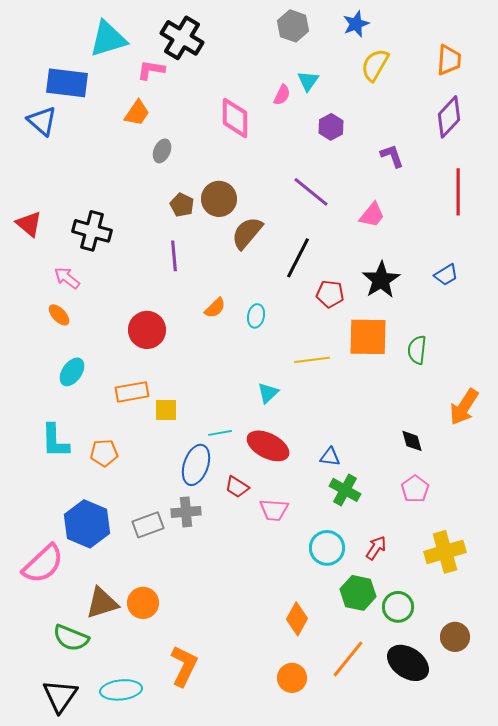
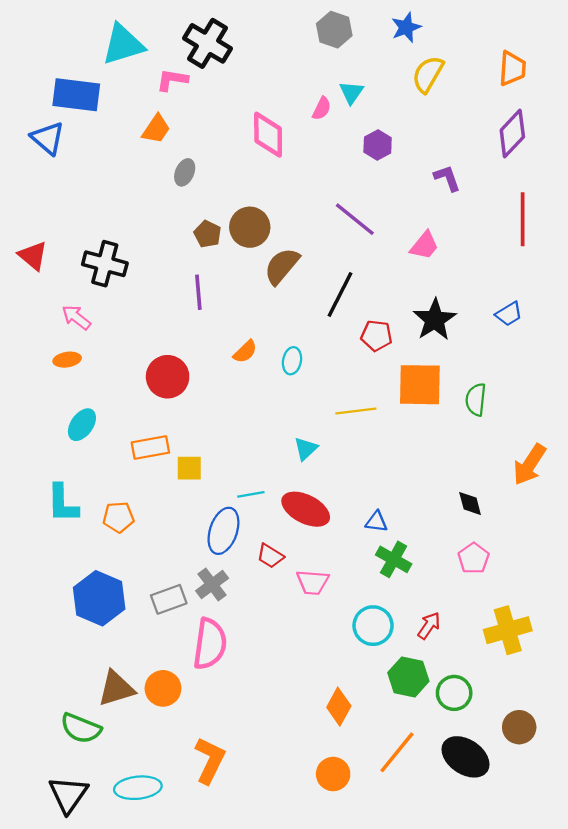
orange ellipse: (59, 315) -> (67, 360), turned -55
gray cross: (186, 512) -> (212, 584), turned -32
pink semicircle: (43, 564) -> (210, 644), moved, turned -39

